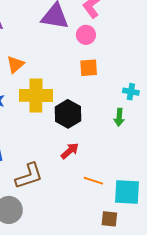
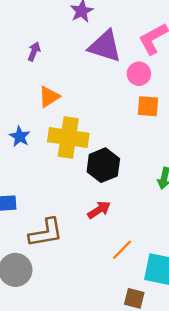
orange square: (89, 68) -> (148, 106), moved
orange line: (93, 181) -> (122, 250), turned -72

